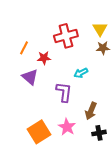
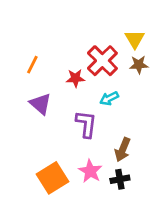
red cross: (66, 36) -> (102, 61), moved, turned -30
red star: (44, 58) -> (75, 78), moved
black cross: (99, 133) -> (120, 179), moved

